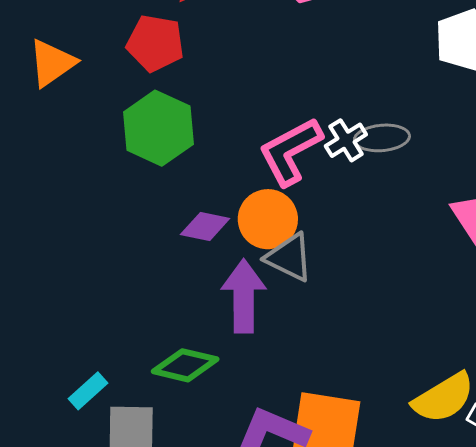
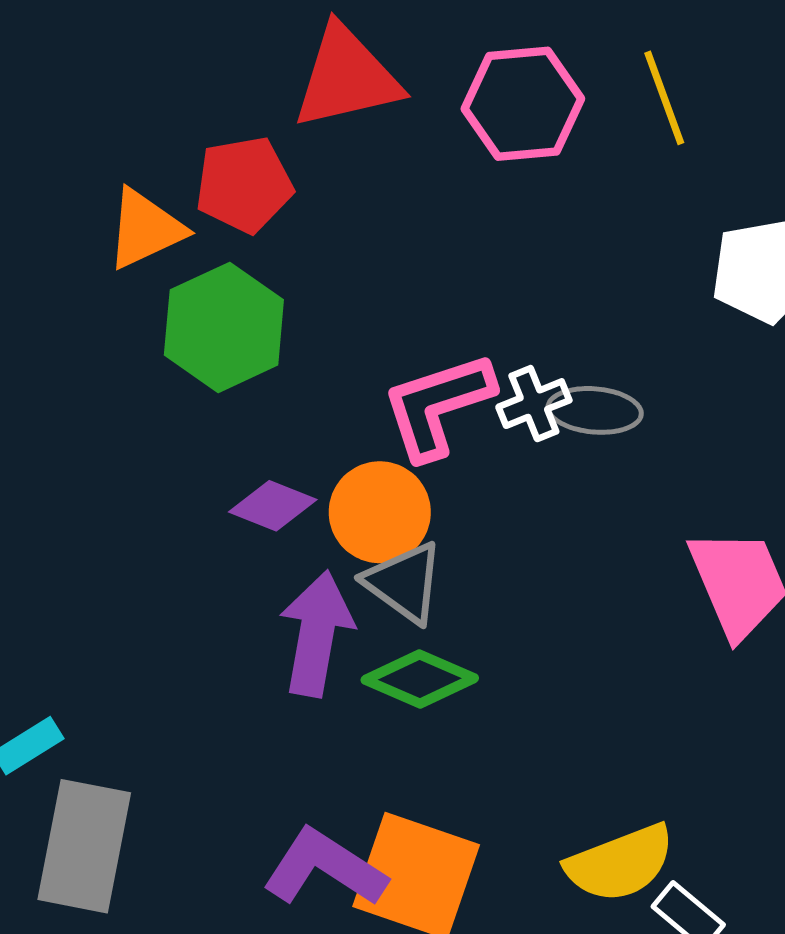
red pentagon: (155, 43) -> (244, 185), turned -30
orange triangle: (52, 63) -> (145, 229), moved
green diamond: (185, 365) -> (420, 679), moved

